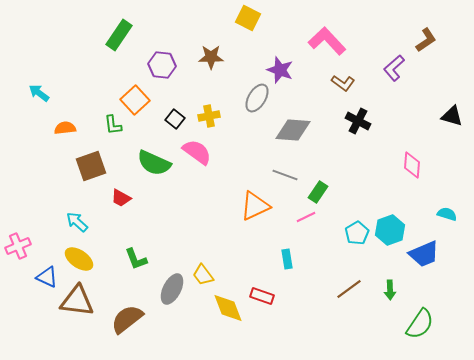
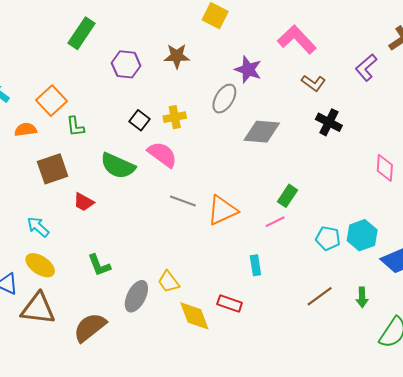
orange square: (135, 100) -> (52, 101), moved
gray line: (285, 175) -> (183, 201), moved
cyan pentagon: (357, 233) -> (328, 238), turned -30

